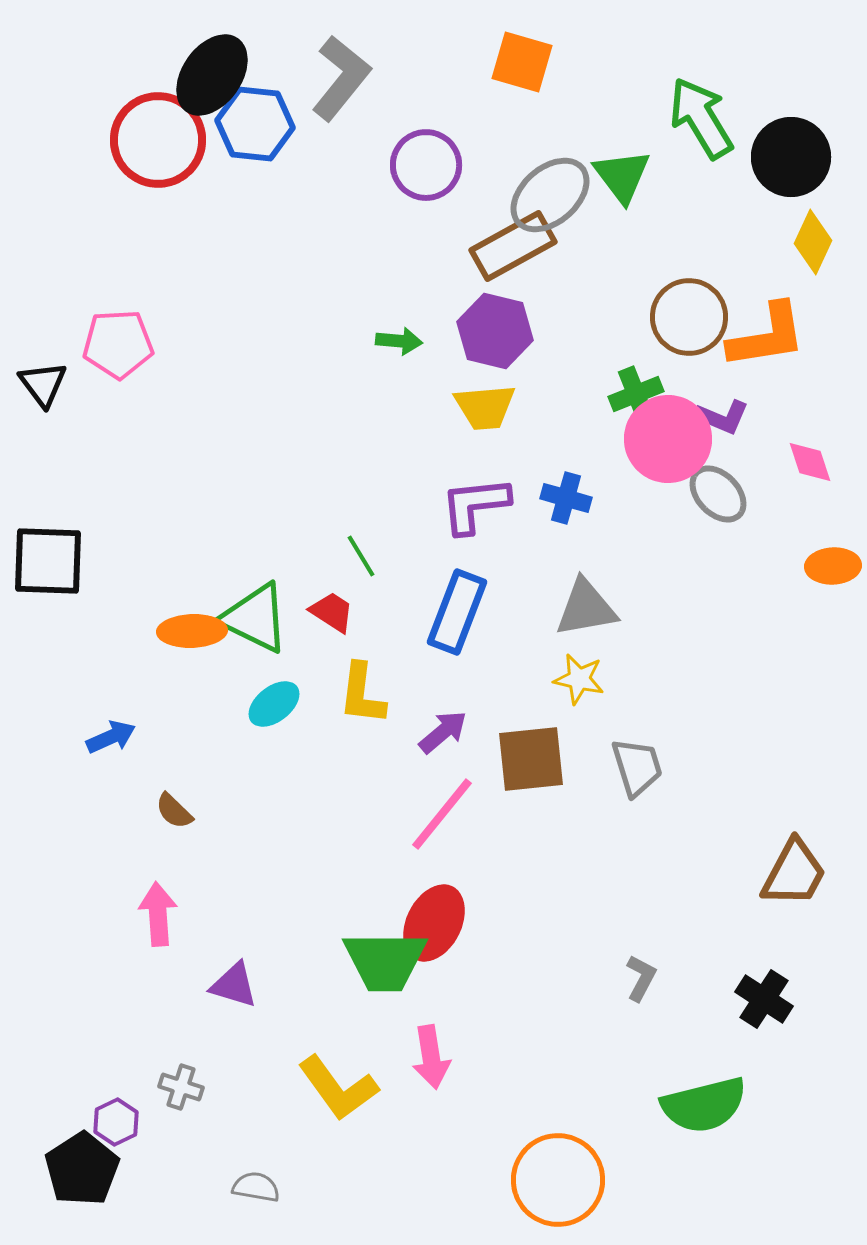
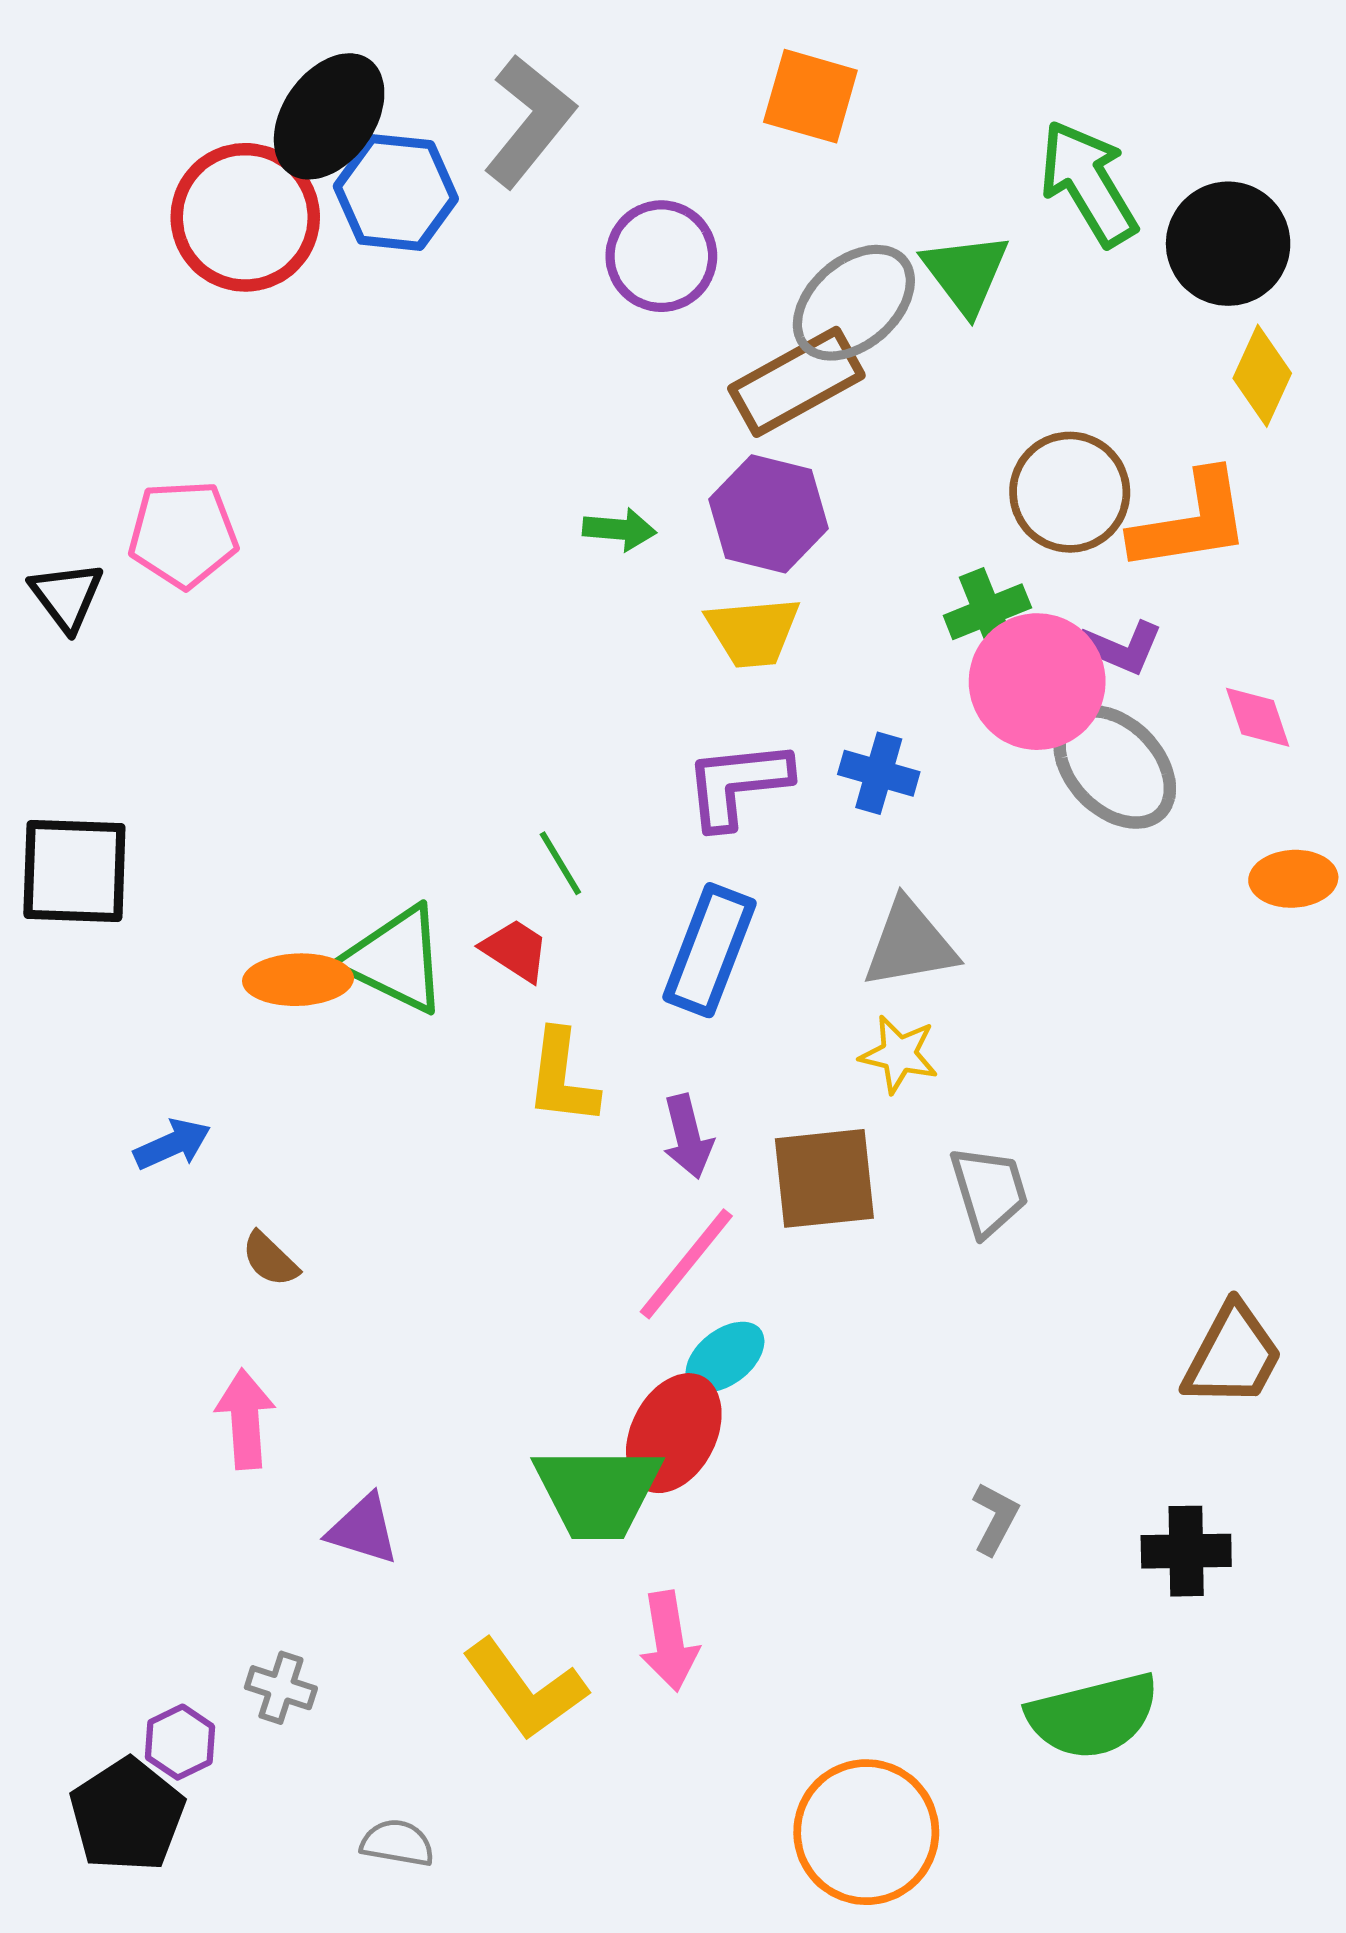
gray ellipse: (718, 494) -> (1115, 767), size x1.4
cyan ellipse: (274, 704) -> (725, 1357), moved
purple arrow: (443, 732) -> (688, 1137), turned 116
black cross: (764, 999) -> (1186, 1551), turned -34

